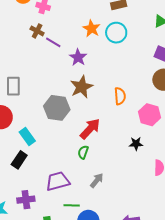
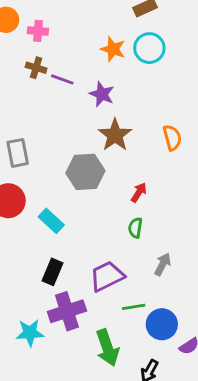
red arrow: (90, 129) -> (139, 192), size x0.6
black rectangle: (19, 160) -> (52, 272), moved
purple cross: (26, 200) -> (67, 311), size x1.4

